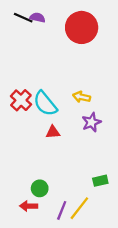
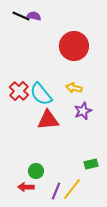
red circle: (82, 27) -> (74, 46), moved
red triangle: (53, 132) -> (48, 120), size x1.6

